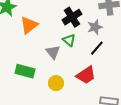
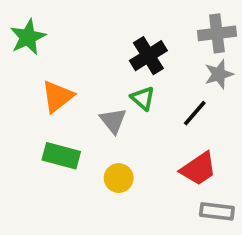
orange triangle: (29, 25) -> (57, 96), moved
gray star: (95, 27) -> (219, 74), moved
red trapezoid: (86, 75) -> (198, 169), moved

